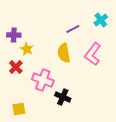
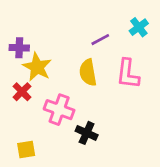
yellow star: (27, 49) -> (37, 67), size x1.5
pink L-shape: (93, 54) -> (128, 74), turned -30

